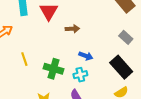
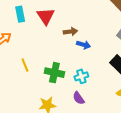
blue arrow: (86, 56) -> (84, 45), moved

